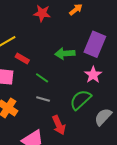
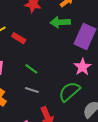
green arrow: (65, 53) -> (60, 22), moved
red rectangle: (22, 58) -> (19, 38), moved

